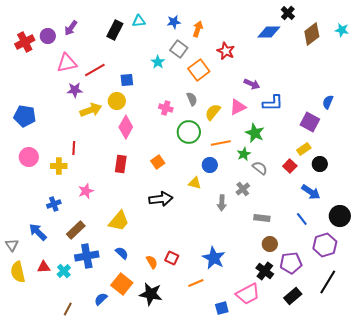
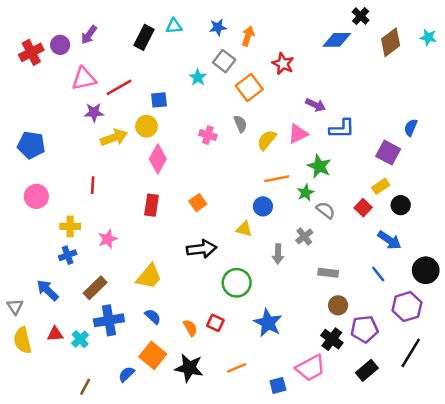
green circle: (189, 132) -> (237, 283), moved
yellow cross: (59, 166) -> (70, 226), moved
orange line: (196, 283) -> (237, 368), moved

